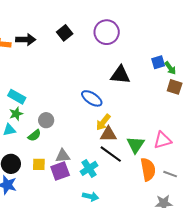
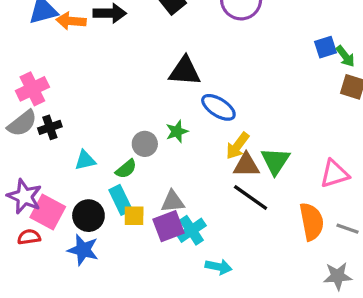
black triangle: (120, 75) -> (185, 71), moved
cyan rectangle: (17, 97) -> (121, 200), moved, turned 36
green star: (16, 114) -> (177, 131), moved
green triangle: (136, 145) -> (275, 161), moved
cyan cross: (89, 168) -> (191, 230), moved

